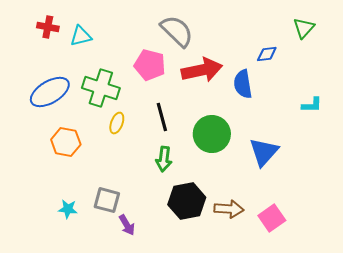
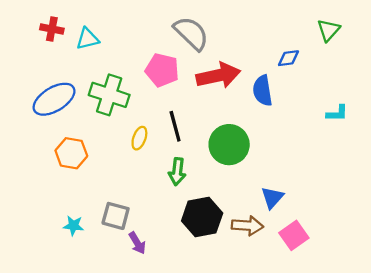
yellow ellipse: (117, 123) -> (139, 138), moved
blue triangle: (264, 152) -> (272, 198), moved, size x0.7

